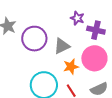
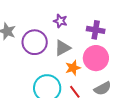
purple star: (77, 18) -> (60, 21), moved

